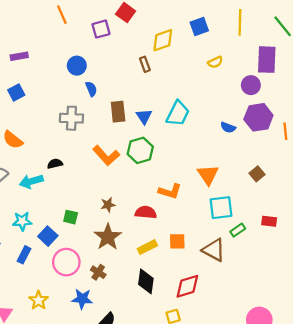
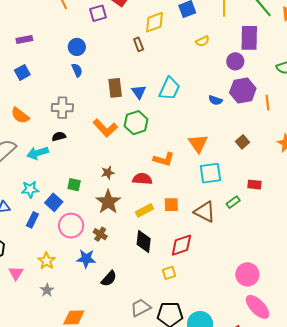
blue semicircle: (91, 89) -> (77, 70), moved
gray cross: (71, 118) -> (62, 108), moved
green rectangle: (238, 230) -> (233, 202), moved

